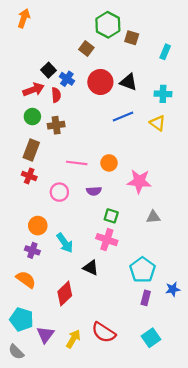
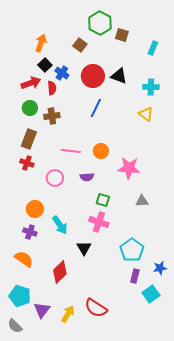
orange arrow: (24, 18) -> (41, 43), moved
blue line: (123, 117) -> (96, 108), moved, turned -42
black triangle: (91, 268) -> (84, 248), turned 35
cyan square: (151, 338) -> (151, 294), moved

